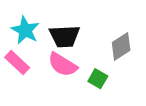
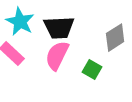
pink semicircle: (63, 65) -> (57, 56), turned 84

